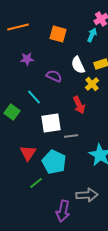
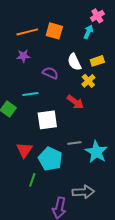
orange line: (18, 27) -> (27, 32), moved
cyan line: (34, 97) -> (30, 94), turned -56
red arrow: (79, 105) -> (75, 102), turned -30
gray line: (71, 136) -> (74, 143), moved
green line: (36, 183) -> (32, 180), turned -32

